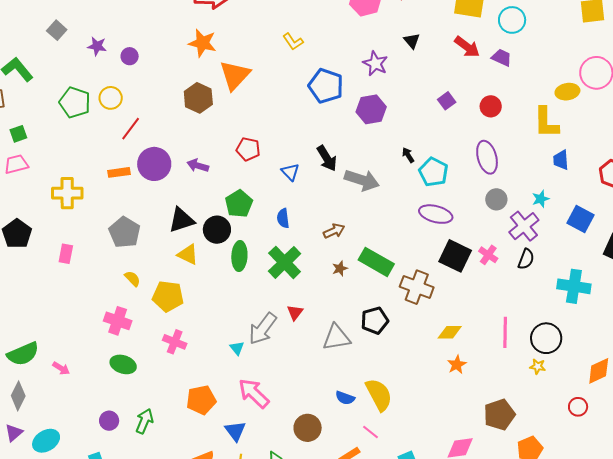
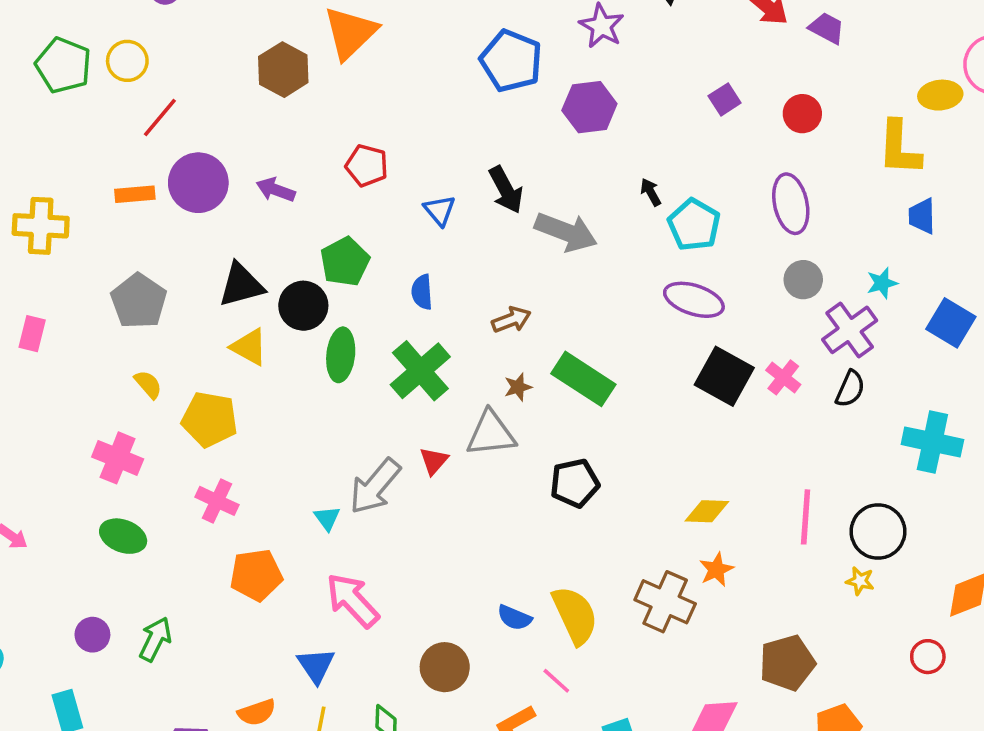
brown cross: (417, 287) -> (665, 602), moved
gray triangle: (336, 338) -> (491, 434), moved
orange pentagon: (201, 400) -> (256, 575), moved

